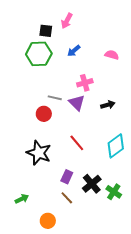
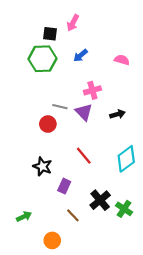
black star: (39, 153) -> (42, 166), size x0.7
purple rectangle: (67, 177) -> (64, 186), moved

